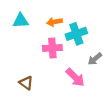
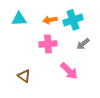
cyan cross: (76, 34) -> (73, 20), moved
gray arrow: (95, 59) -> (83, 44), moved

